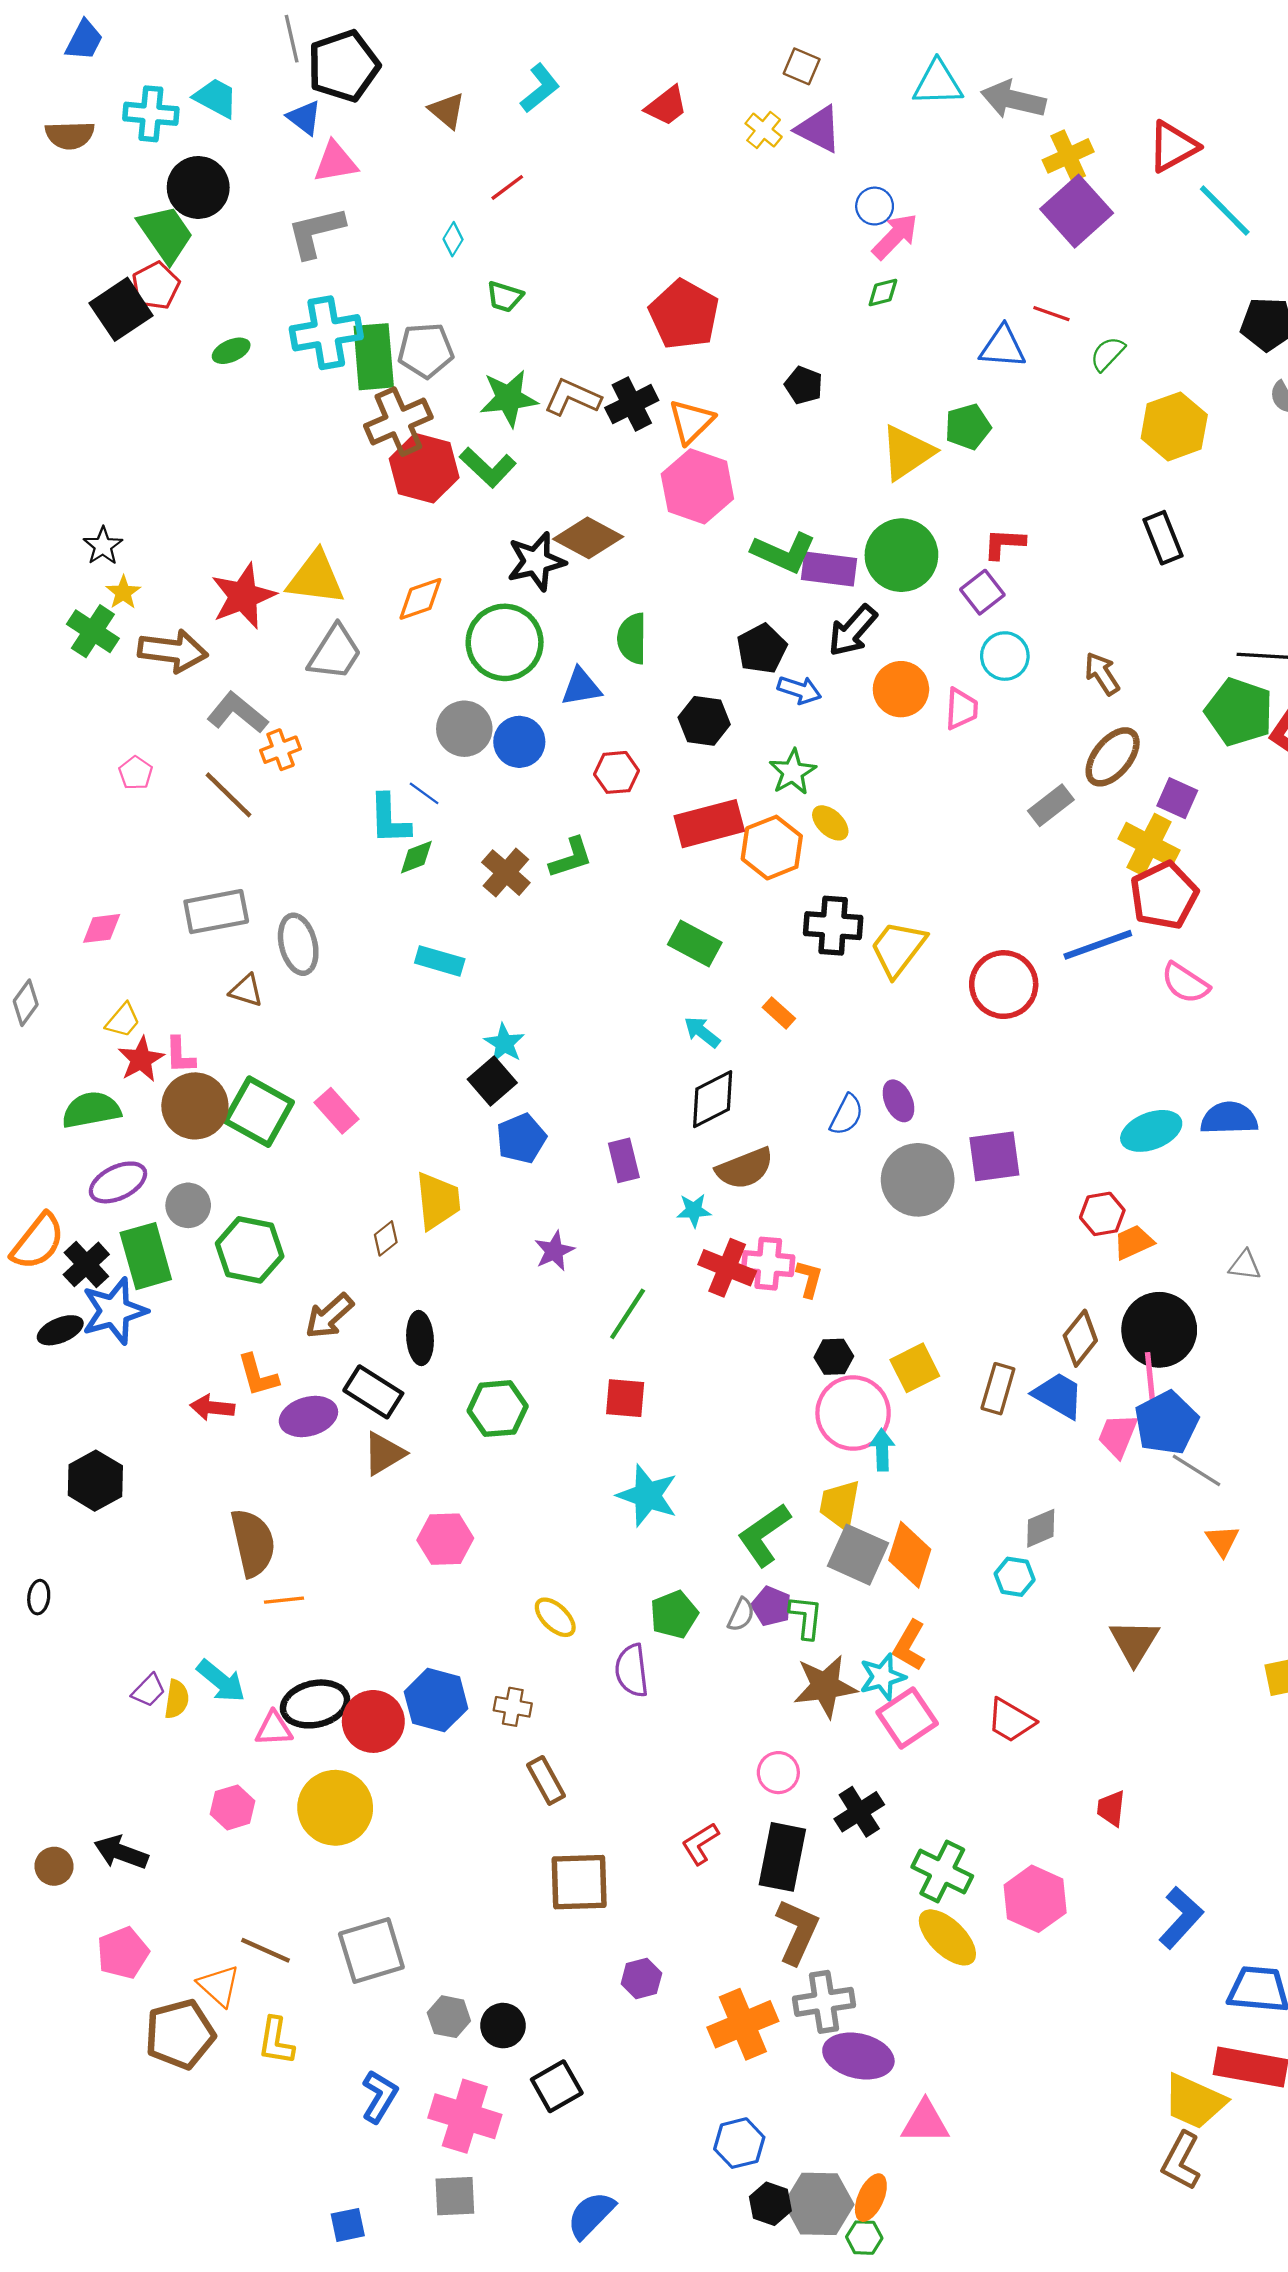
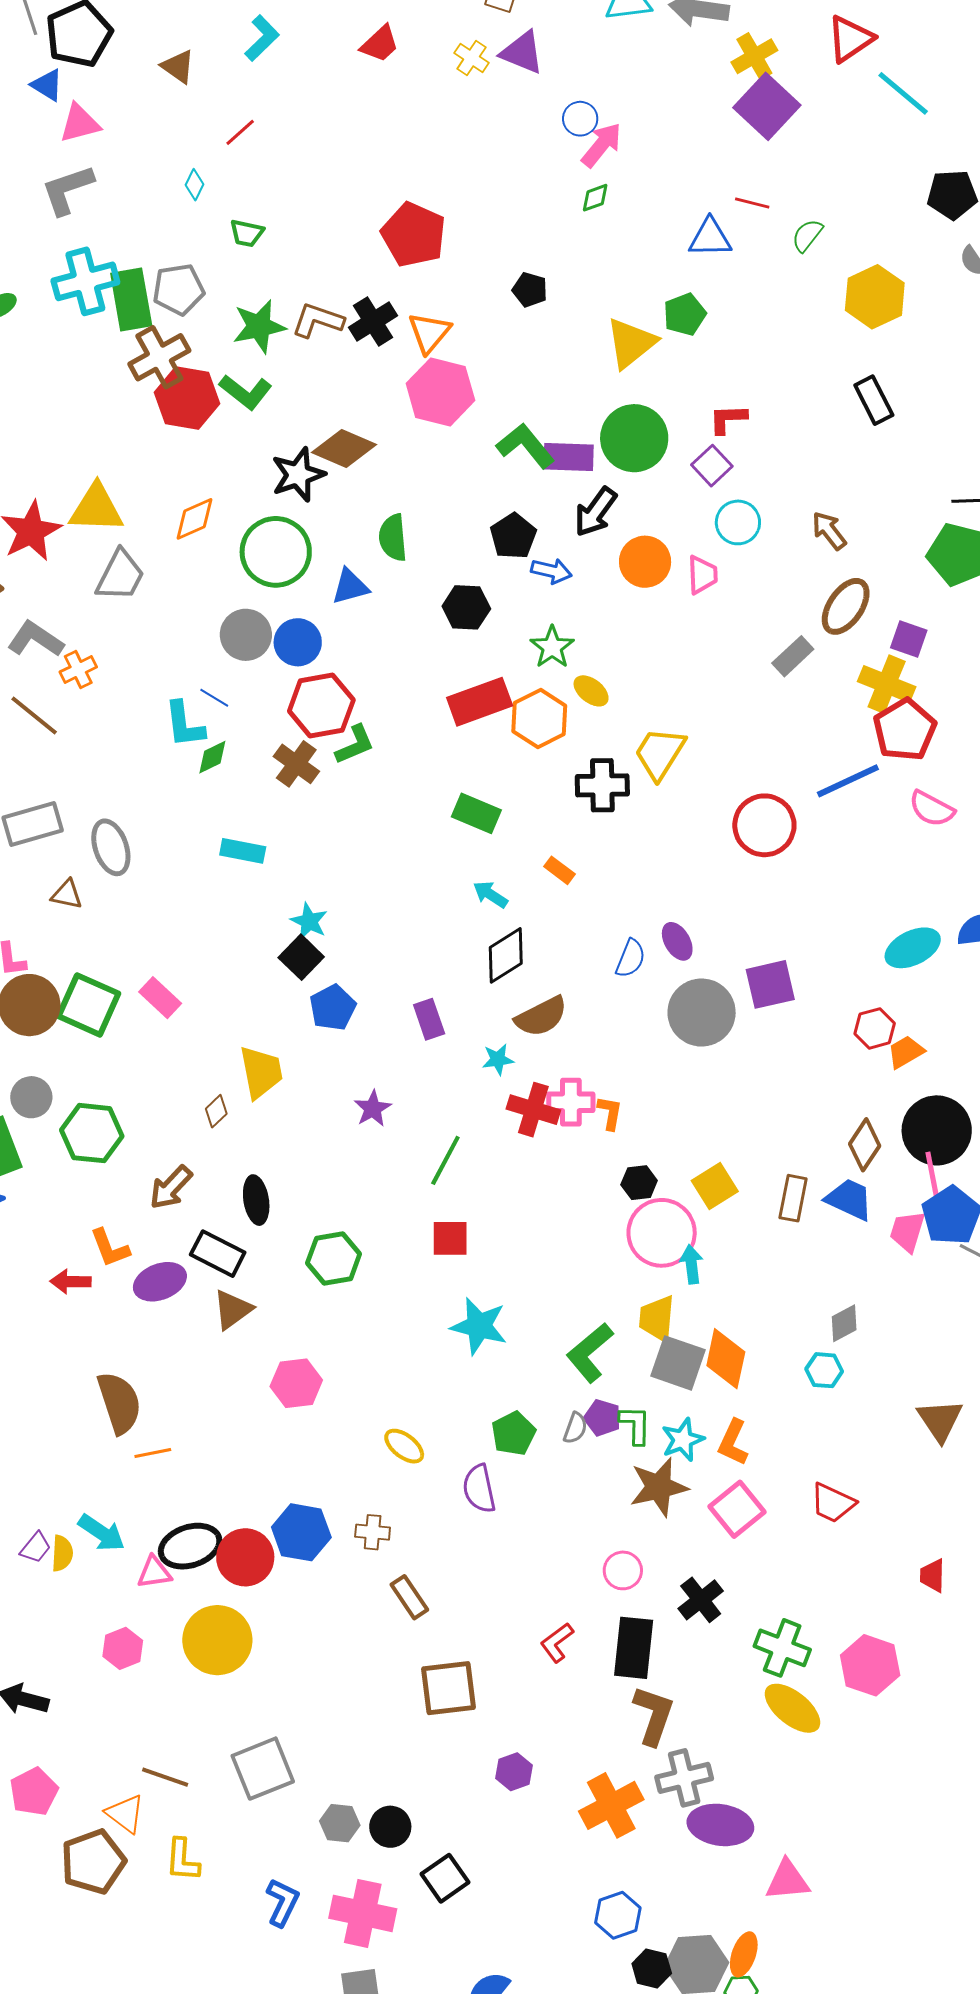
green L-shape: (784, 553) -> (525, 446), turned -148
red hexagon: (616, 772) -> (321, 705), moved, size x1.6
yellow trapezoid: (898, 948) -> (660, 753), moved
cyan star: (882, 1677) -> (683, 1440), moved

